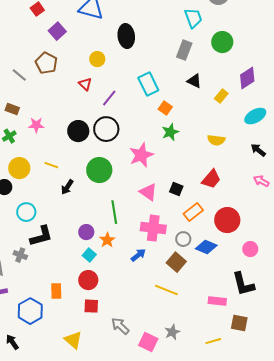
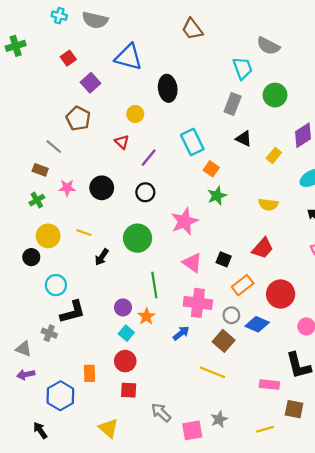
gray line: (19, 75) -> (54, 146), moved
black circle: (106, 129) -> (145, 192), size x0.7
black circle: (78, 131) -> (102, 188), moved
pink square: (148, 342) -> (192, 430), turned -36

